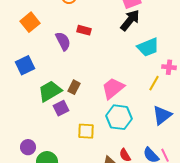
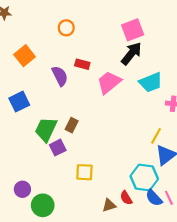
yellow line: (154, 83) -> (156, 136), moved
pink trapezoid: (113, 88) -> (109, 82), moved
green trapezoid: (50, 91) -> (46, 129), turned -35
cyan hexagon: (119, 117) -> (144, 177), moved

